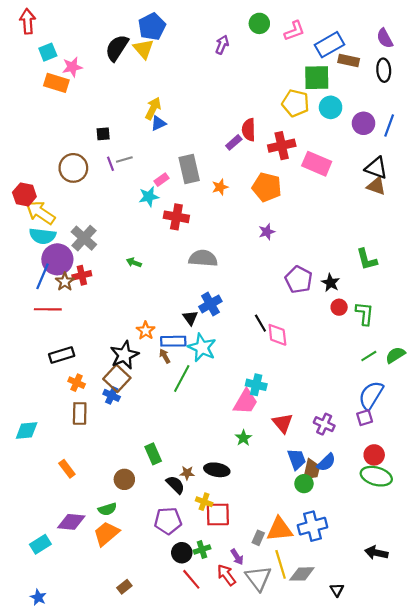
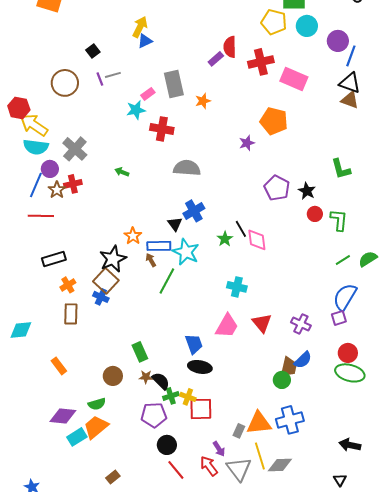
blue line: (389, 125) -> (351, 56), moved
black square: (103, 134) -> (93, 51), turned -32
orange pentagon: (267, 187) -> (274, 121), moved
purple circle: (57, 259) -> (50, 169), size x0.6
orange cross: (77, 383) -> (68, 285), turned 35
pink trapezoid: (246, 402) -> (227, 326), moved
green star: (243, 438) -> (225, 239), moved
blue trapezoid: (297, 459) -> (194, 344), moved
brown star: (187, 473) -> (146, 377), moved
cyan rectangle: (40, 544) -> (77, 437), moved
green cross: (202, 550) -> (171, 396), moved
black triangle: (337, 590) -> (340, 480), moved

